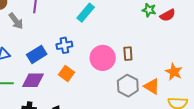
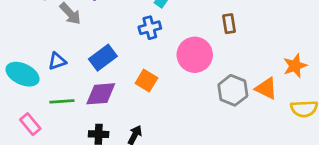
blue cross: (64, 45) -> (150, 28), moved
brown rectangle: (128, 54) -> (229, 24), moved
orange star: (174, 72) -> (295, 66), turned 30

